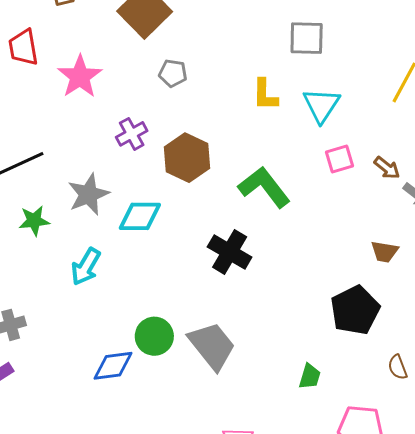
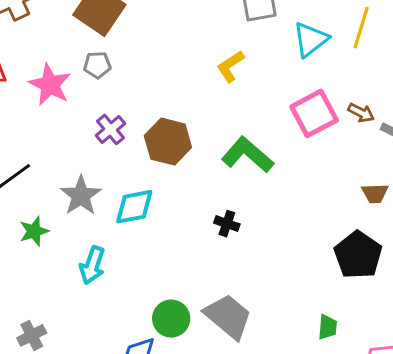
gray pentagon: (173, 73) -> (97, 65), moved
yellow L-shape: (265, 95) -> (230, 66), turned 68
cyan triangle: (321, 105) -> (311, 39), moved, turned 30
pink square: (340, 159) -> (314, 113), size x1.6
black cross: (230, 252) -> (227, 224), size x0.6

